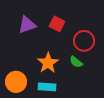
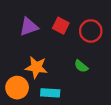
red circle: (84, 41) -> (91, 31), moved
orange star: (48, 63) -> (36, 67), moved, turned -30

